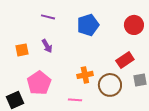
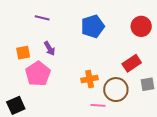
purple line: (48, 17) -> (42, 18), moved
pink pentagon: (39, 83) -> (38, 74), moved
pink line: (75, 100) -> (98, 105), moved

